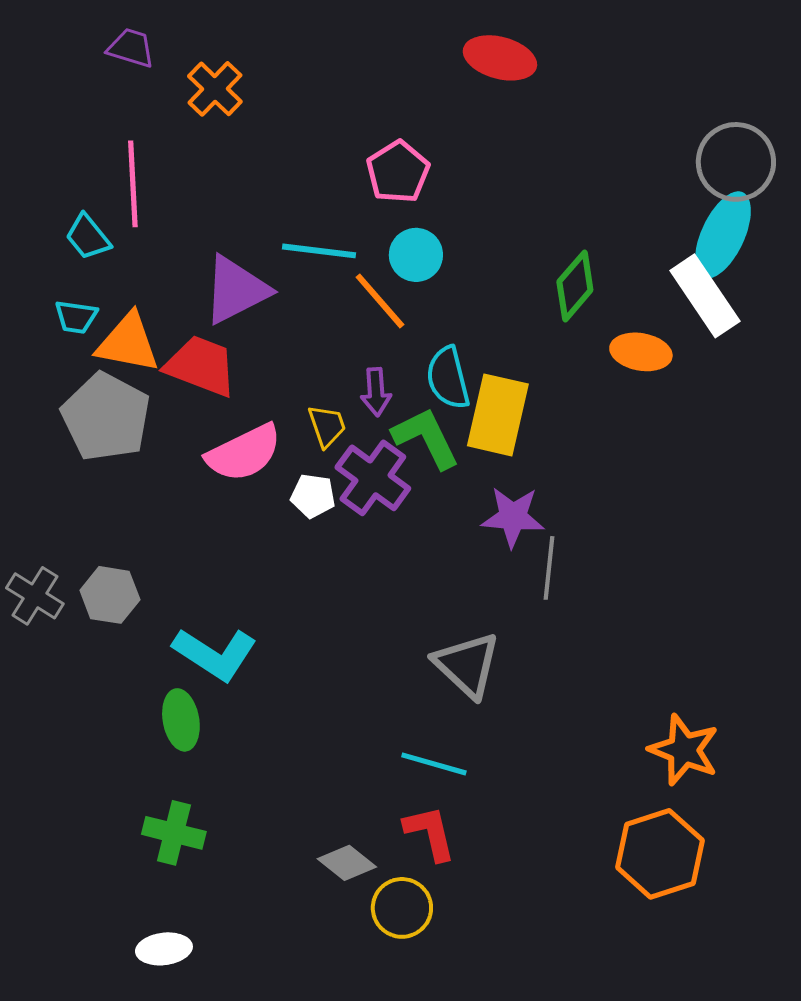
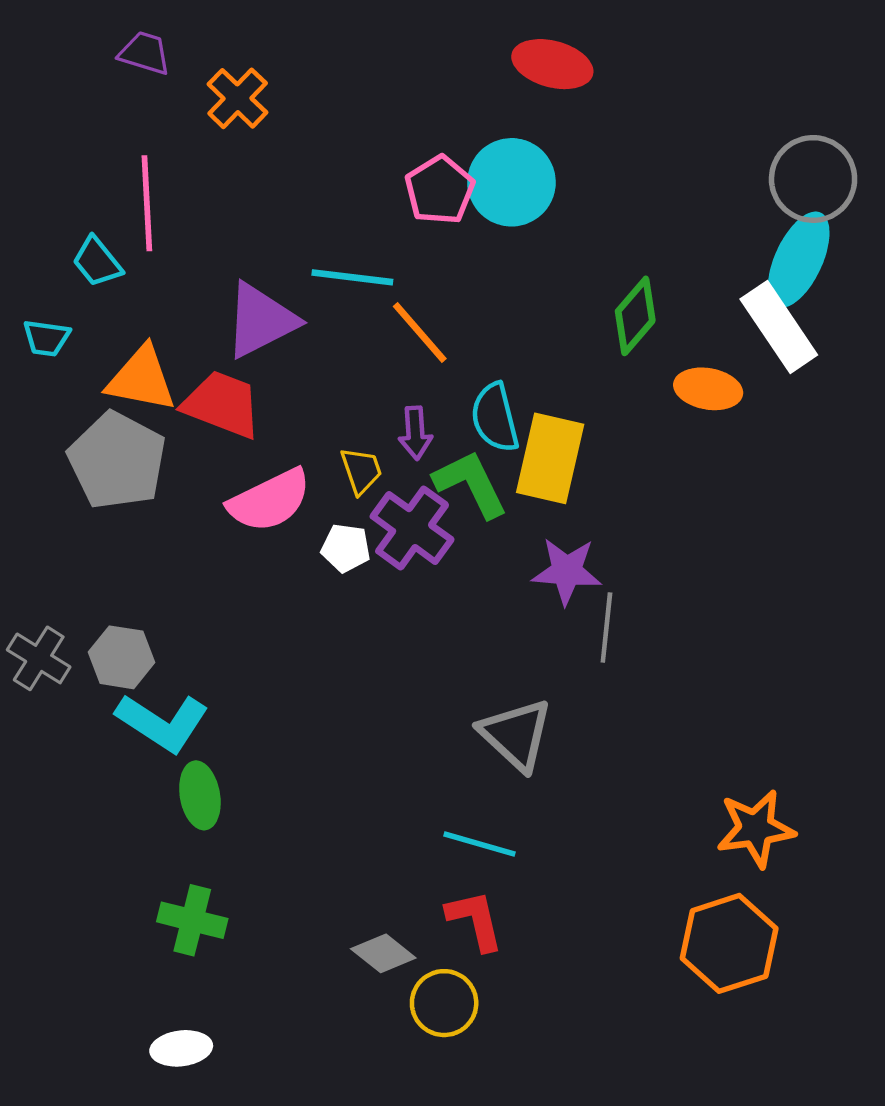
cyan circle: (416, 255) -> (511, 182), moved, size x1.5
cyan trapezoid: (76, 317) -> (46, 338), moved
cyan L-shape: (215, 654) -> (162, 722), moved
orange star: (684, 750) -> (756, 829), turned -30

